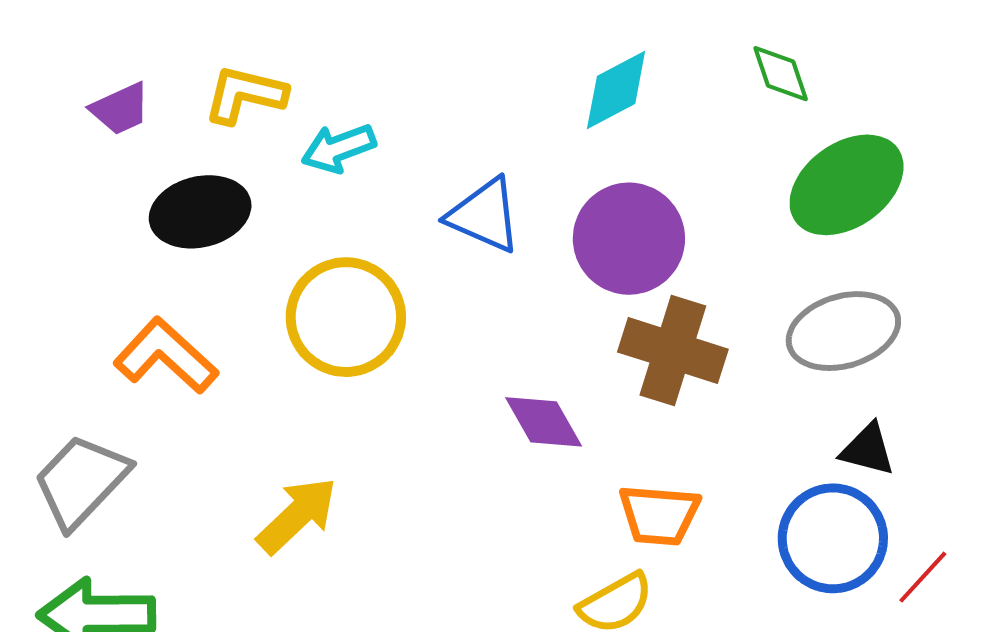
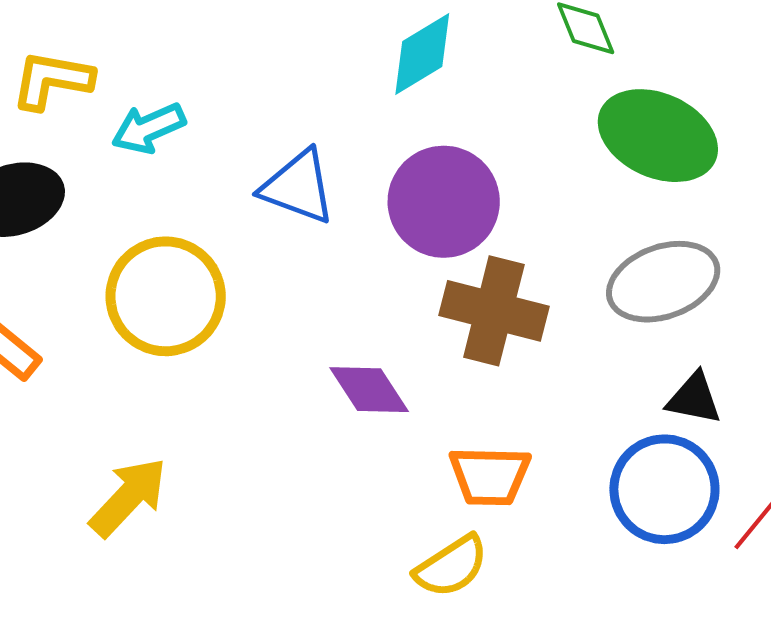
green ellipse: (847, 185) -> (658, 136), turned 63

